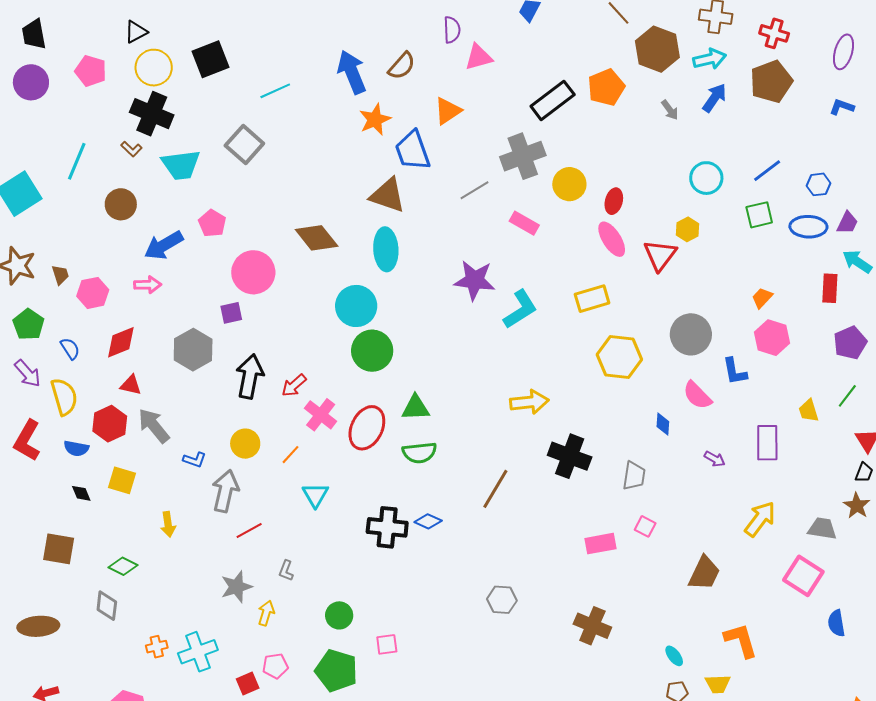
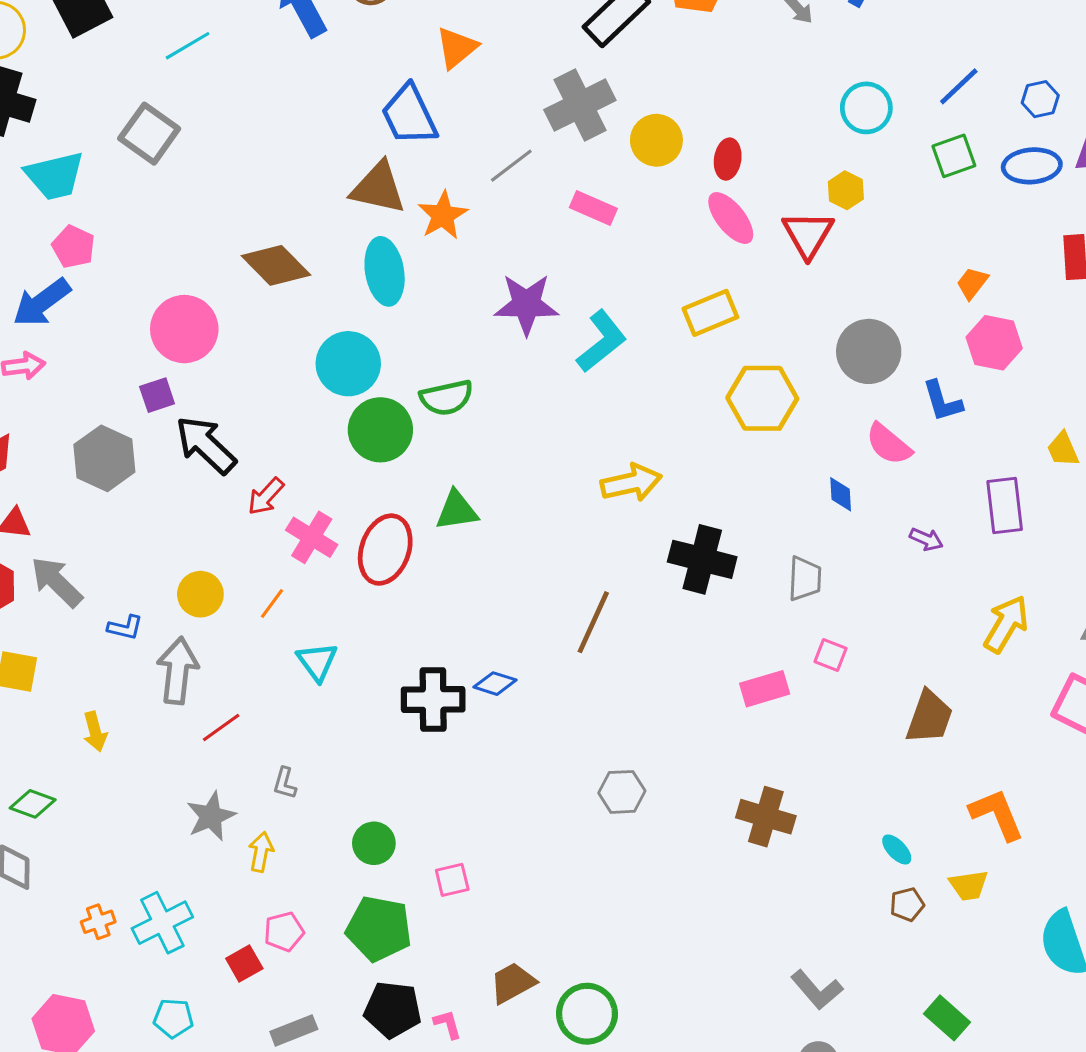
orange star: (375, 120) -> (443, 215), moved
pink pentagon: (212, 223) -> (73, 247), moved
black arrow: (250, 376) -> (206, 445), moved, turned -51
green semicircle: (419, 453) -> (447, 398), moved

